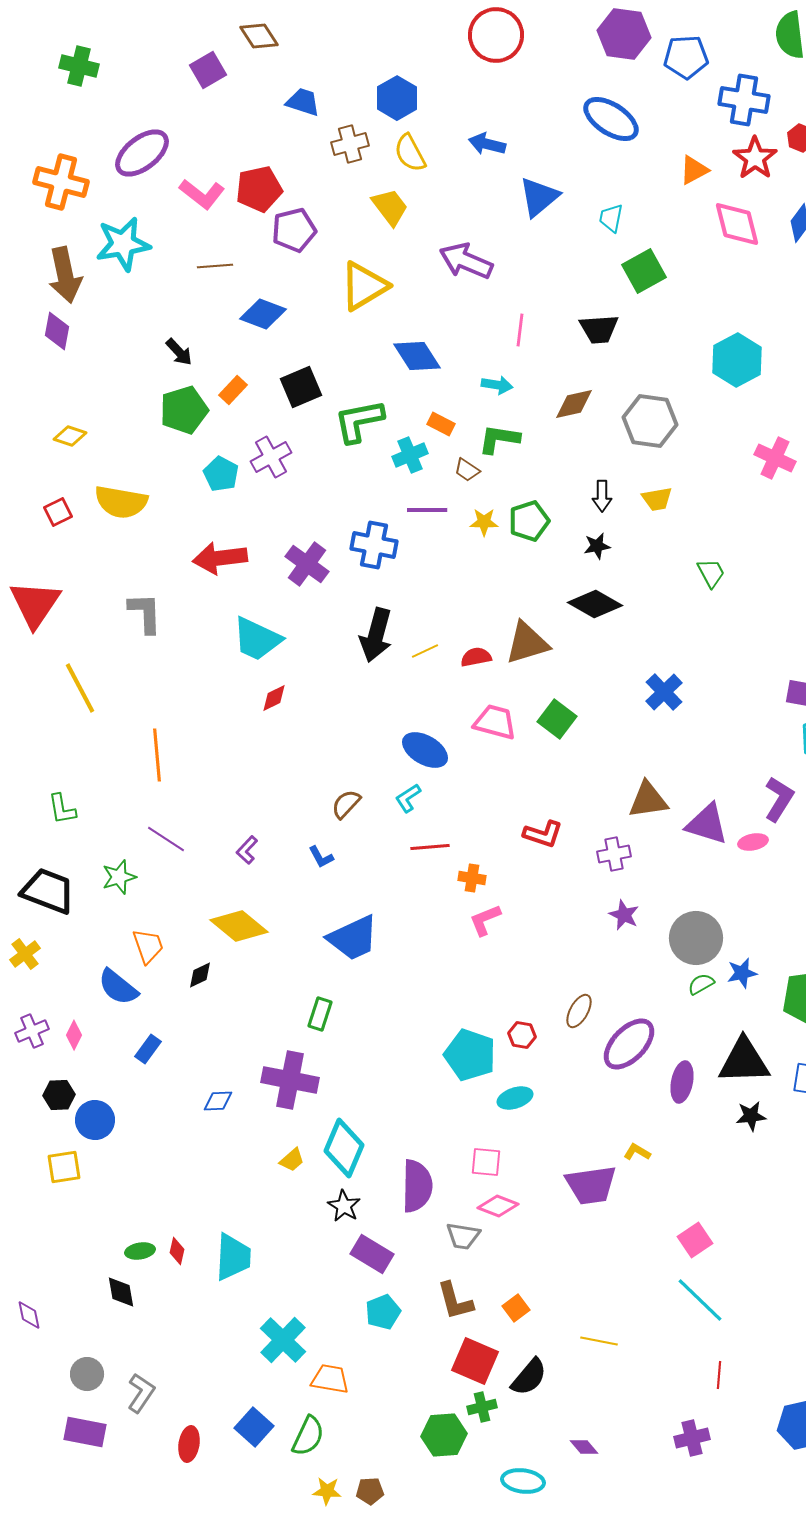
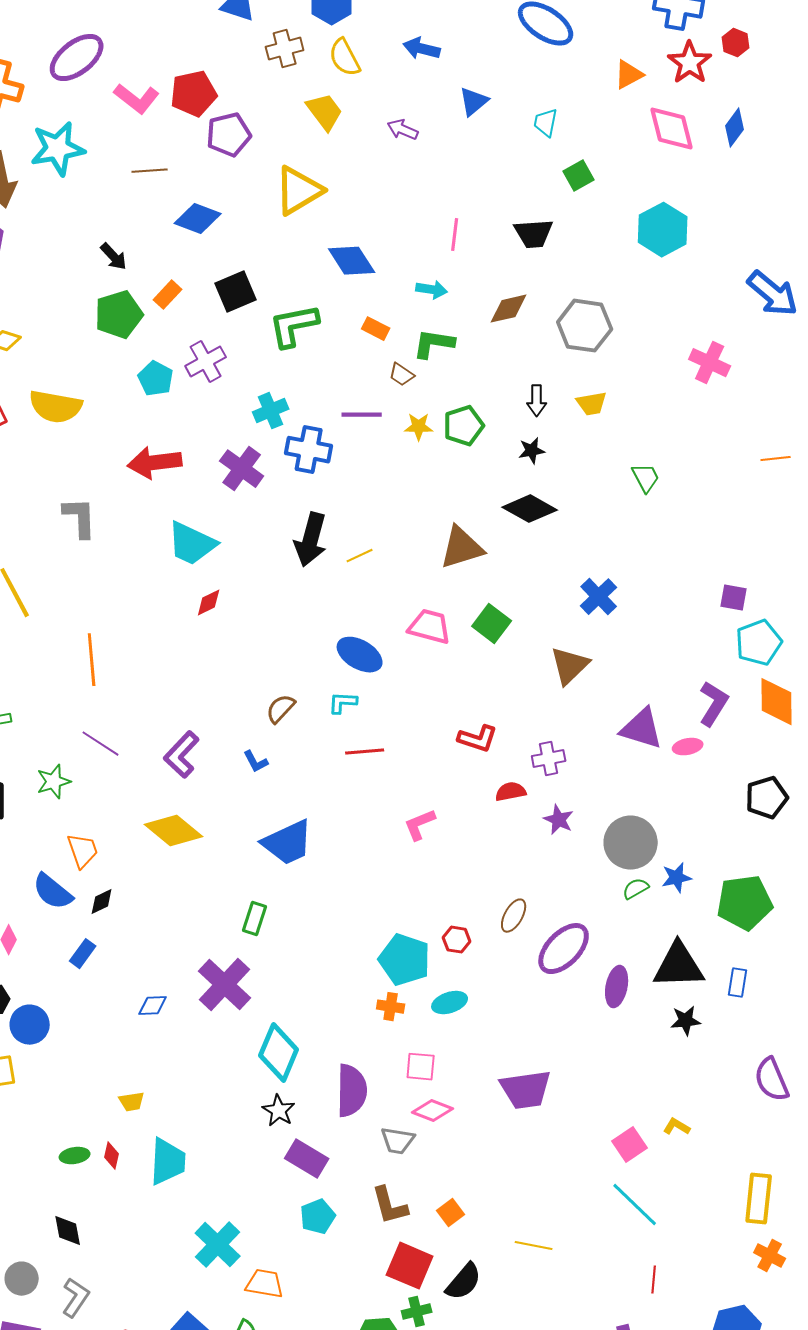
blue triangle: (539, 197) -> (474, 102), size x0.7
purple arrow: (466, 261) -> (403, 130), moved, size x0.6
green square: (644, 271) -> (579, 176), size x0.7
cyan hexagon: (737, 360) -> (663, 230), moved
cyan cross: (410, 455) -> (271, 411), moved
red semicircle: (476, 657) -> (511, 792), moved
cyan L-shape: (408, 798) -> (343, 703), turned 36
brown triangle: (648, 800) -> (570, 666), moved, turned -36
purple L-shape: (247, 850) -> (182, 755), size x1.6
orange cross: (472, 878) -> (391, 1007), moved
black diamond: (200, 975) -> (102, 902), moved
purple cross: (290, 1080) -> (225, 985), turned 32
yellow L-shape: (637, 1152) -> (677, 1127), moved
yellow trapezoid: (292, 1160) -> (132, 1102), moved, turned 32
black diamond: (121, 1292) -> (68, 1231), moved

